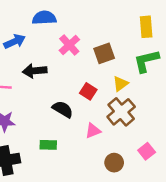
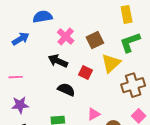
black arrow: (35, 71) -> (58, 61), moved, turned 36
yellow triangle: (120, 84) -> (111, 63), size x1.5
brown cross: (121, 112) -> (133, 85), moved, turned 30
pink triangle: (93, 131) -> (94, 114), moved

